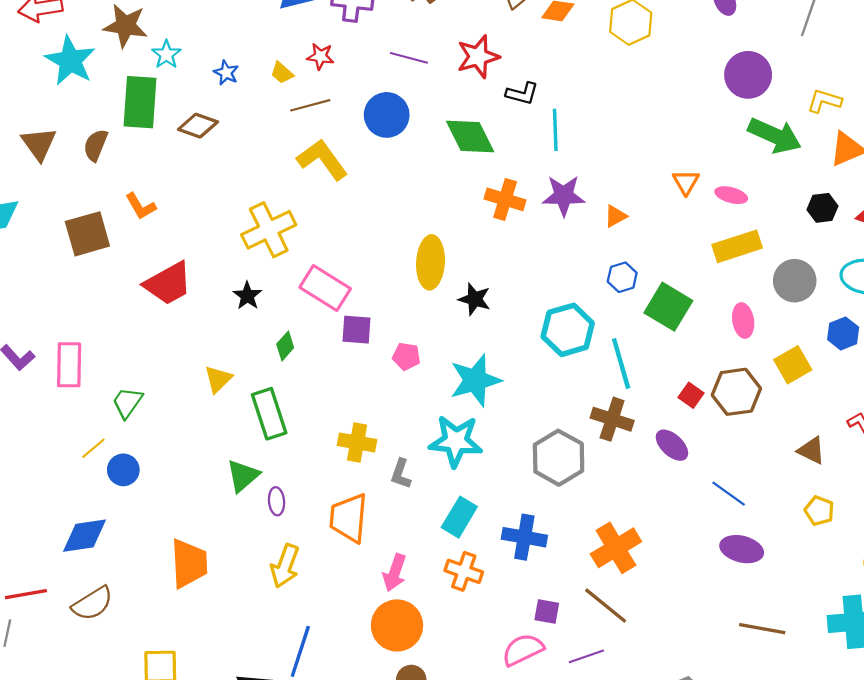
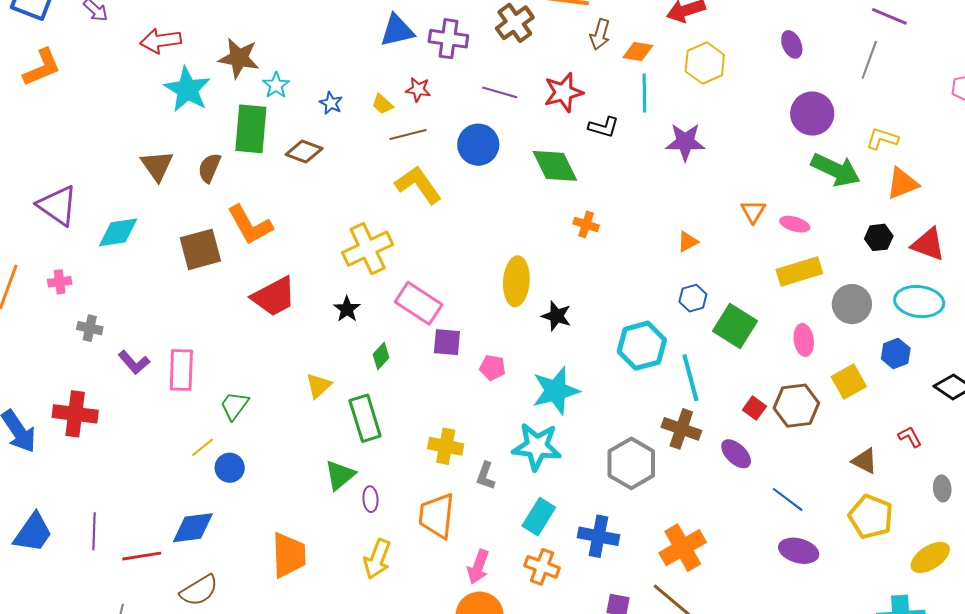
cyan line: (555, 130) -> (644, 93), moved
purple star: (564, 196) -> (685, 142), moved
orange cross: (505, 199) -> (586, 224), size x0.7
orange L-shape: (141, 206) -> (250, 225), size x1.6
yellow pentagon: (819, 511) -> (871, 517), size x1.6
red line: (26, 594) -> (142, 556), moved

